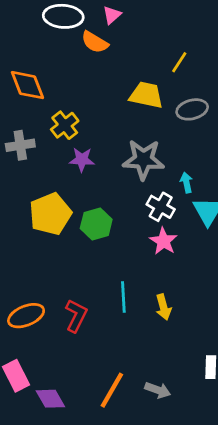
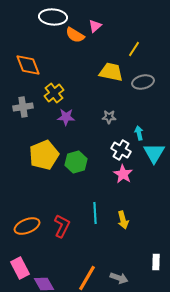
pink triangle: (112, 15) -> (95, 26), moved
gray star: (143, 160) -> (109, 117), size x0.5

